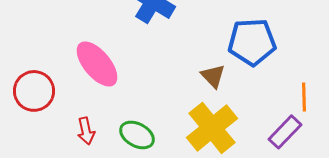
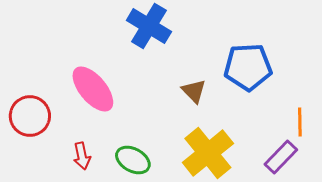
brown triangle: (213, 76) -> (194, 91), moved

